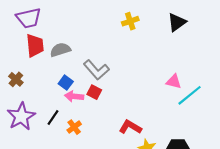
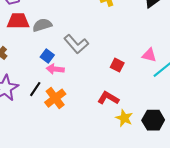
red trapezoid: (35, 46) -> (18, 21), turned -85
red square: (94, 92) -> (117, 65), moved
orange cross: (74, 127) -> (55, 98), size x1.5

